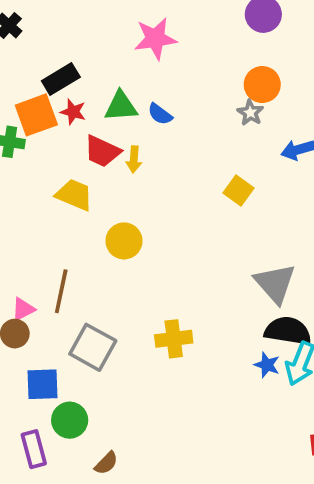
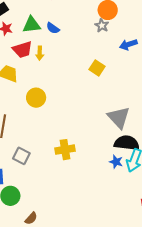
red trapezoid: (102, 151) -> (22, 50), turned -40
gray square: (93, 347) -> (21, 156), size x0.7

